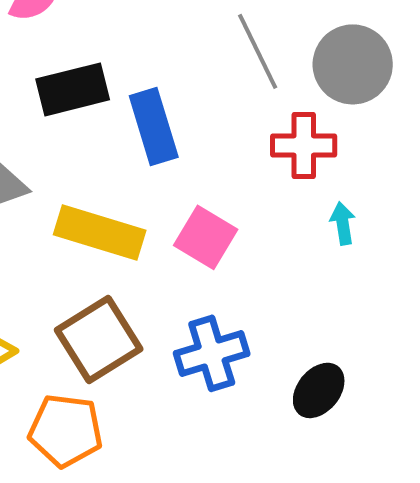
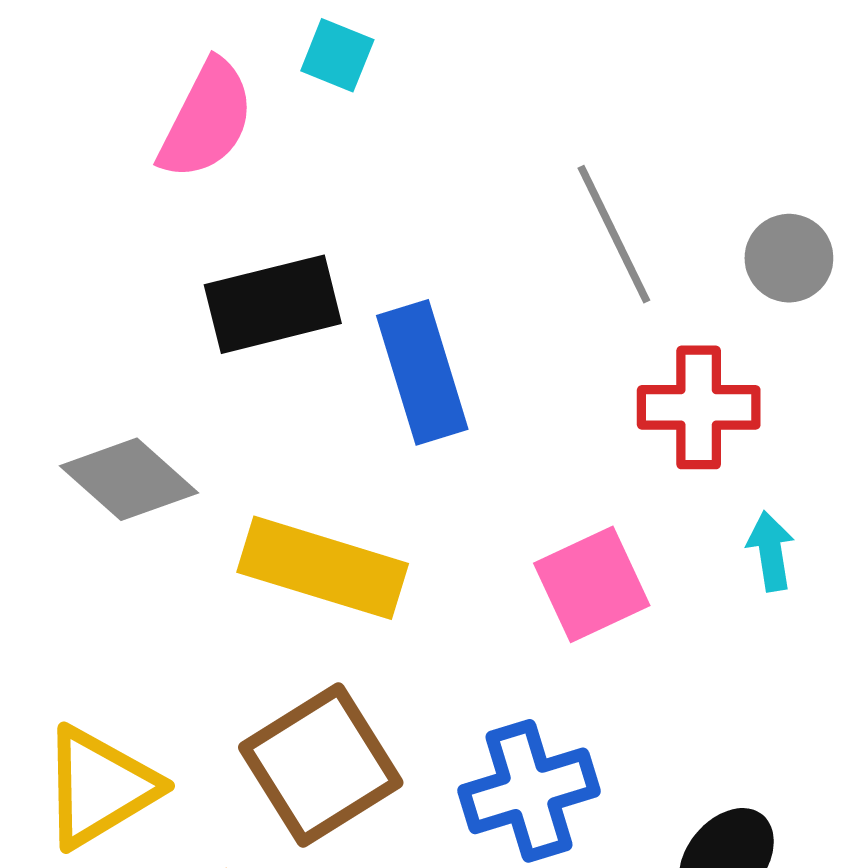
gray circle: (353, 64) -> (789, 258), size x0.6
pink square: (206, 237) -> (592, 584), moved, turned 34

